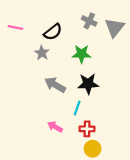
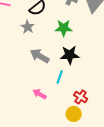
red cross: (87, 129) -> (81, 97), moved, turned 32

